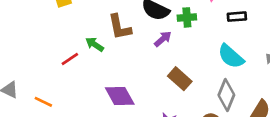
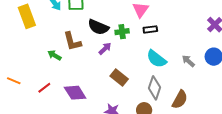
black rectangle: (237, 17) -> (150, 29), moved
red line: (70, 59) -> (44, 88), moved
orange line: (43, 102) -> (14, 81), moved

